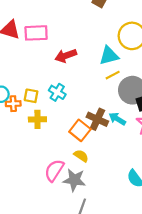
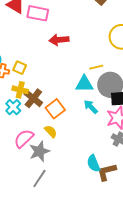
cyan triangle: (109, 56) -> (84, 84), moved
cyan cross: (57, 92) -> (13, 107), moved
brown cross: (97, 119) -> (33, 98), moved
gray star: (74, 180) -> (39, 151), turned 30

